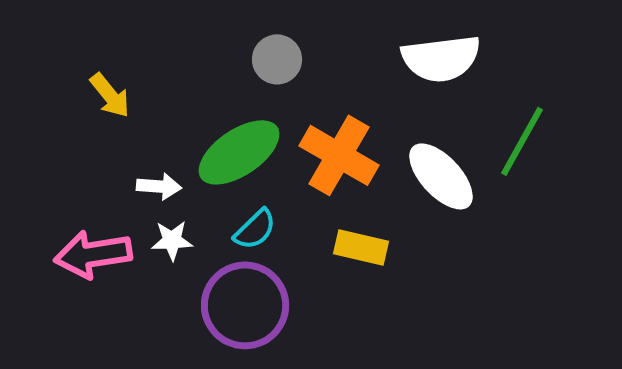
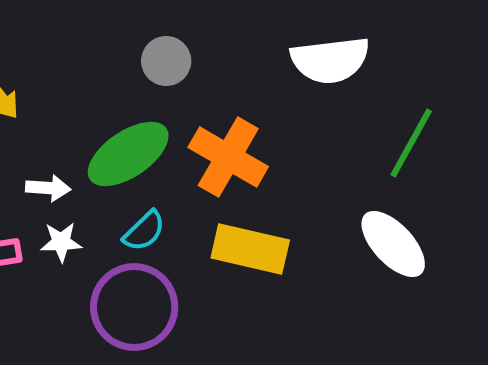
white ellipse: (441, 176) -> (393, 244), moved
yellow rectangle: (361, 247) -> (250, 249), size x1.4

